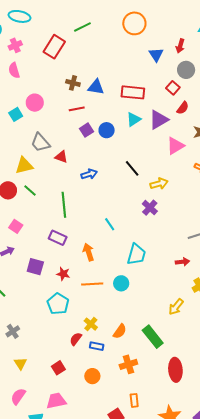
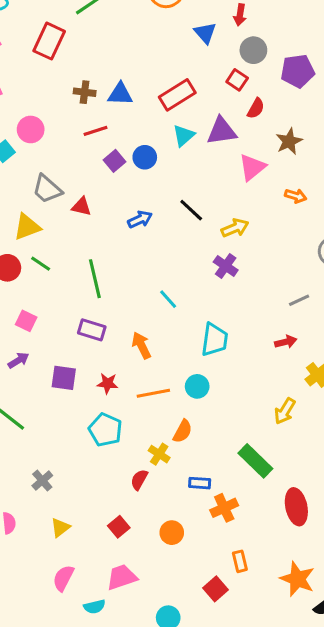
red rectangle: (133, 92) -> (177, 95), turned -30
purple triangle: (159, 120) -> (222, 131), turned 30
blue arrow: (89, 174) -> (140, 219), moved
orange semicircle: (120, 331) -> (183, 431), moved
blue rectangle: (97, 346) -> (200, 483), moved
yellow triangle: (20, 363) -> (60, 528), turned 32

